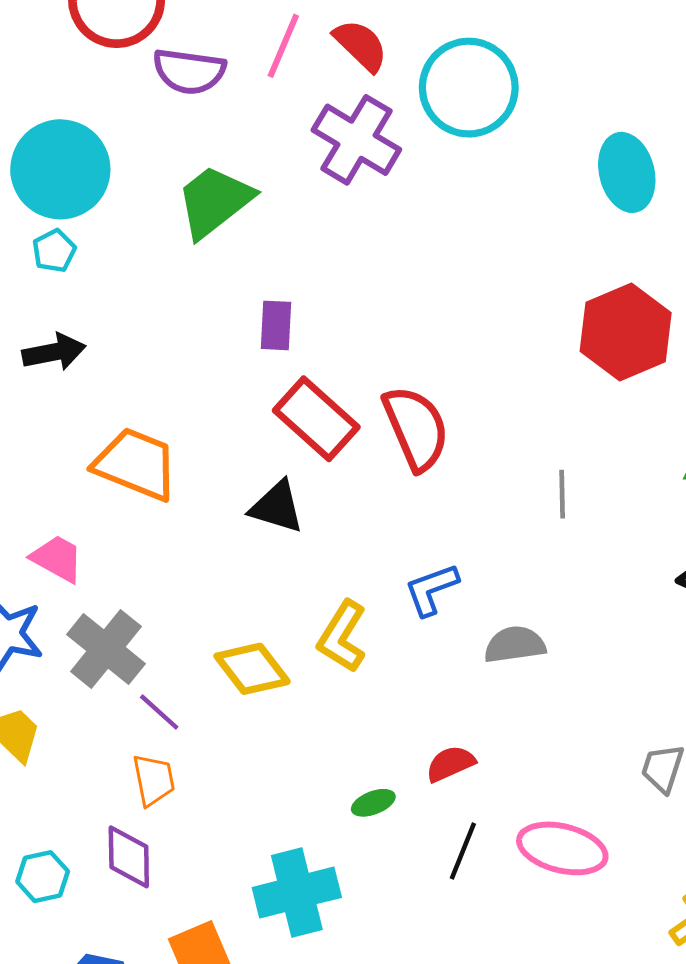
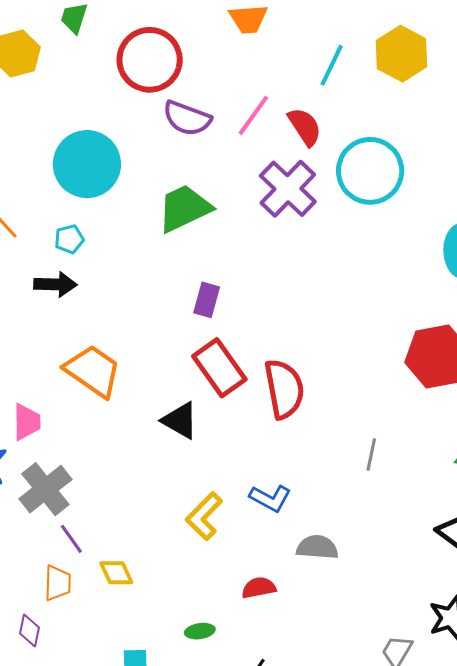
cyan pentagon: (54, 251) -> (69, 239), moved
pink trapezoid: (57, 559) -> (27, 422), turned 48
blue L-shape: (431, 589) -> (270, 498), turned -144
yellow diamond: (252, 669) -> (116, 573), moved, size x0.7
red semicircle: (450, 764) -> (259, 588), moved
purple diamond: (129, 857) -> (30, 630), size x0.7

